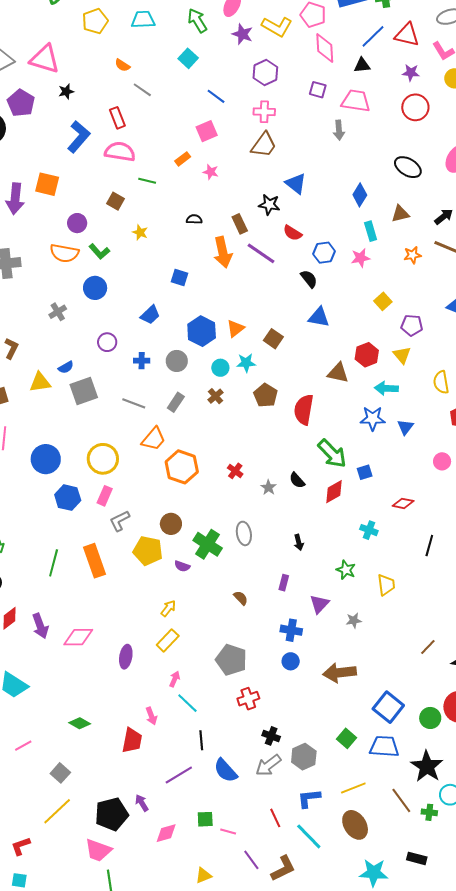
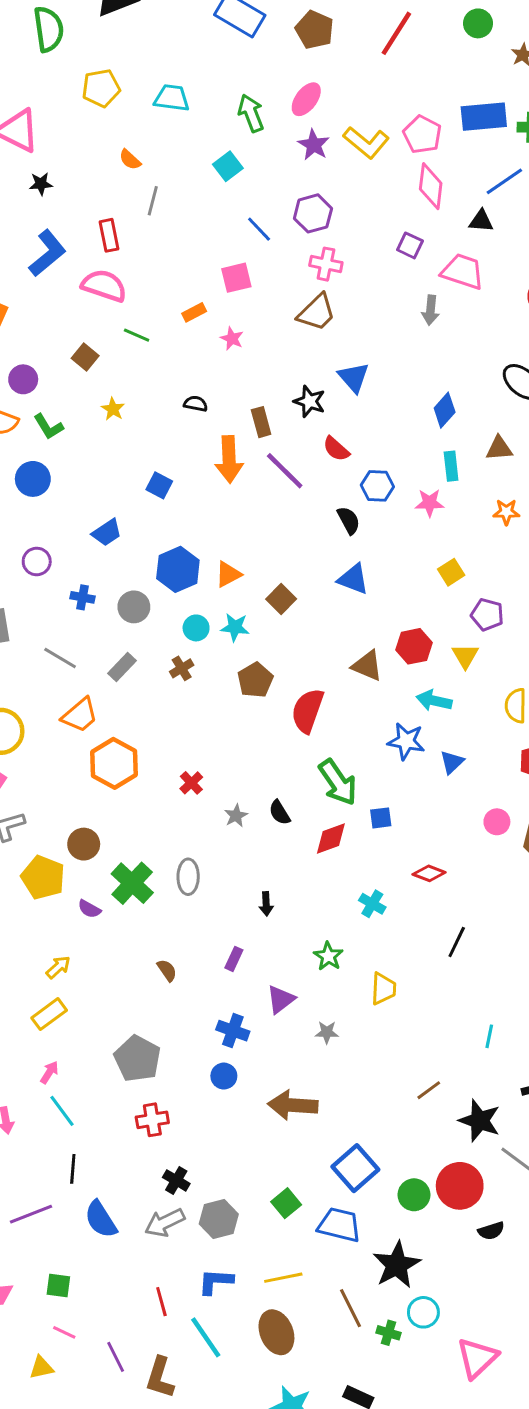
purple hexagon: (265, 73) -> (313, 213), moved
gray line: (142, 90) -> (153, 201), turned 60
pink line: (228, 831) -> (64, 1332), moved
brown L-shape: (283, 868) -> (160, 1378), turned 124

